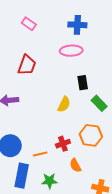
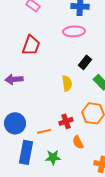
black rectangle: (83, 83) -> (85, 62), turned 48
yellow semicircle: (64, 104) -> (67, 83), turned -35

